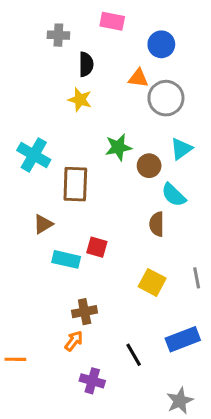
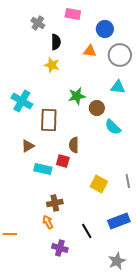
gray cross: (58, 35) -> (38, 23), turned 32
gray circle: (166, 98) -> (120, 55), moved
cyan triangle: (181, 149) -> (118, 87), moved, turned 42
brown semicircle: (157, 224) -> (74, 145), moved
orange arrow: (74, 341) -> (48, 222), turned -64

